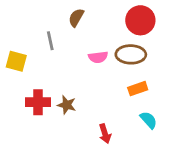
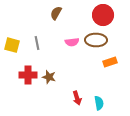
gray line: (50, 41) -> (37, 43), moved
orange rectangle: (138, 89) -> (110, 62), moved
cyan semicircle: (149, 120) -> (99, 103), moved, turned 32

